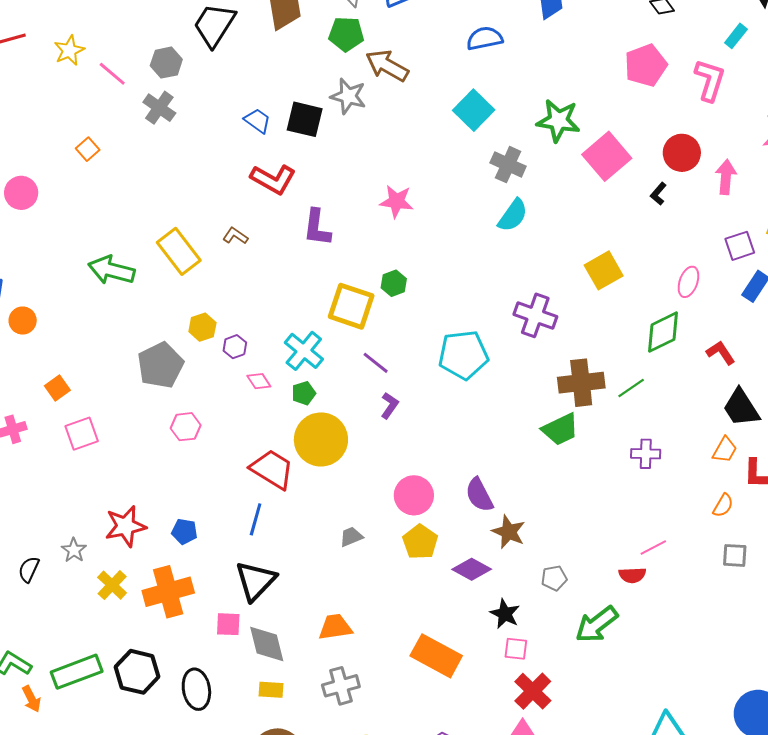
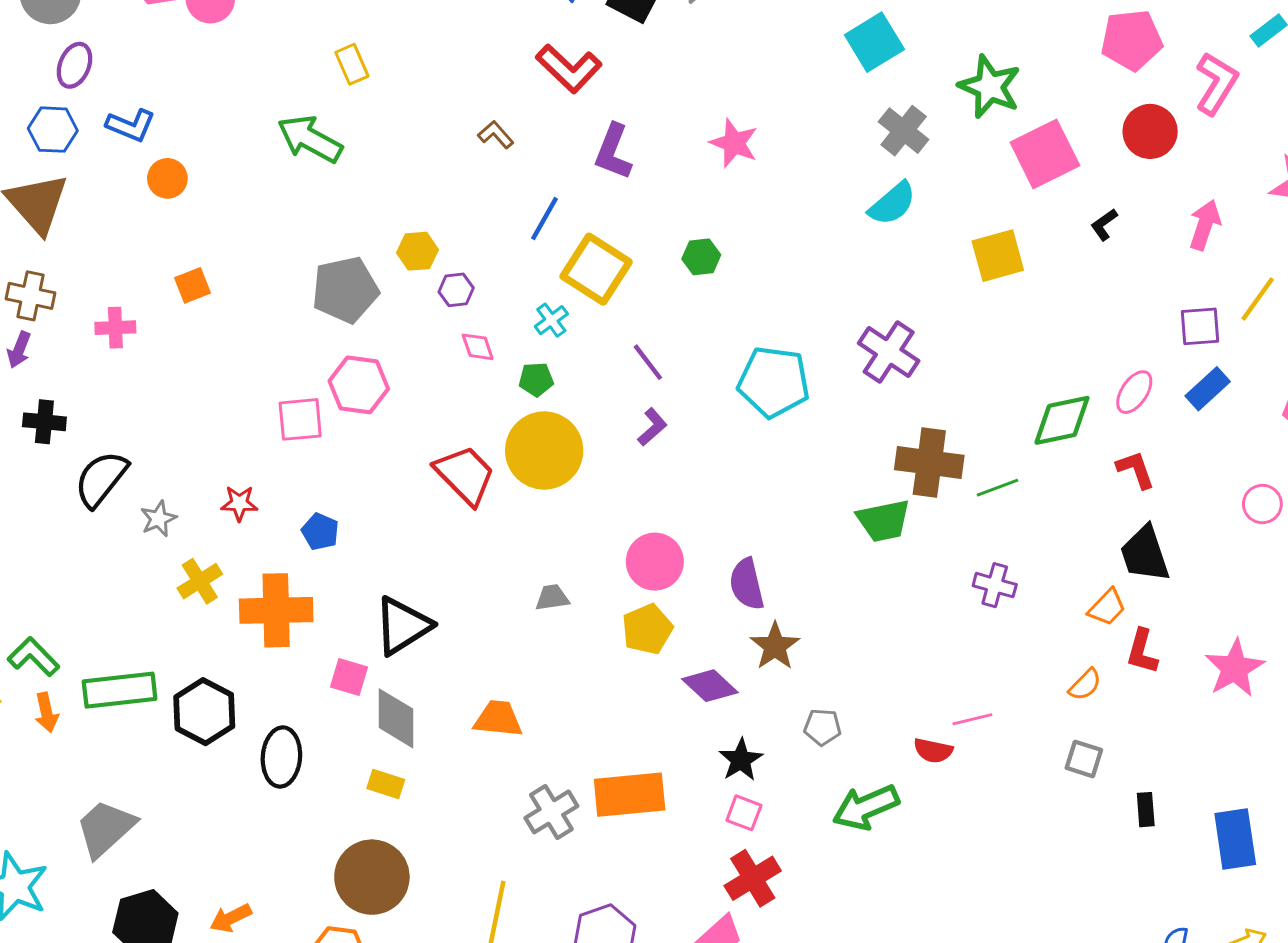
red circle: (682, 153) -> (1150, 131), moved
yellow rectangle: (179, 251) -> (352, 64), moved, size x0.6
yellow square: (604, 270) -> (998, 256), moved
pink ellipse: (688, 282) -> (1134, 392), moved
yellow square: (351, 306) -> (596, 269), moved
cyan cross: (304, 351) -> (551, 320), size x0.6
pink hexagon: (186, 427) -> (359, 385), size x1.4
pink square: (82, 434) -> (300, 419), moved
blue line: (256, 519) -> (544, 218), moved
red star: (126, 526) -> (239, 503), size x0.6
black semicircle: (29, 569) -> (101, 479), moved, size x1.6
orange rectangle: (436, 656) -> (630, 795), turned -48
gray cross: (341, 686) -> (551, 812), moved, turned -30

